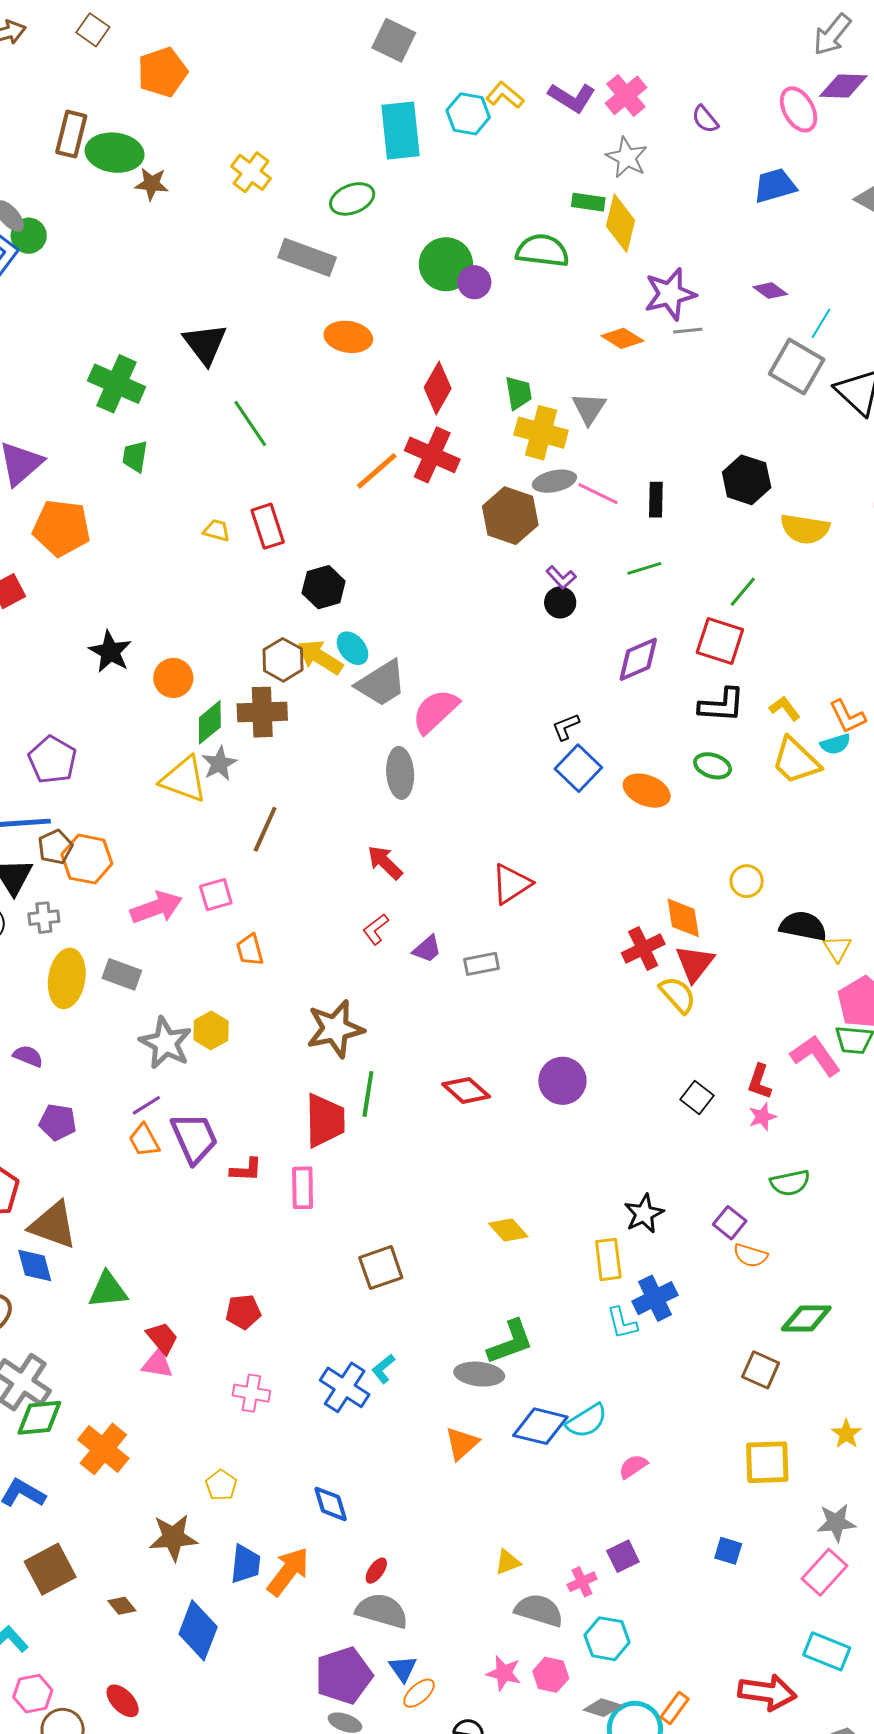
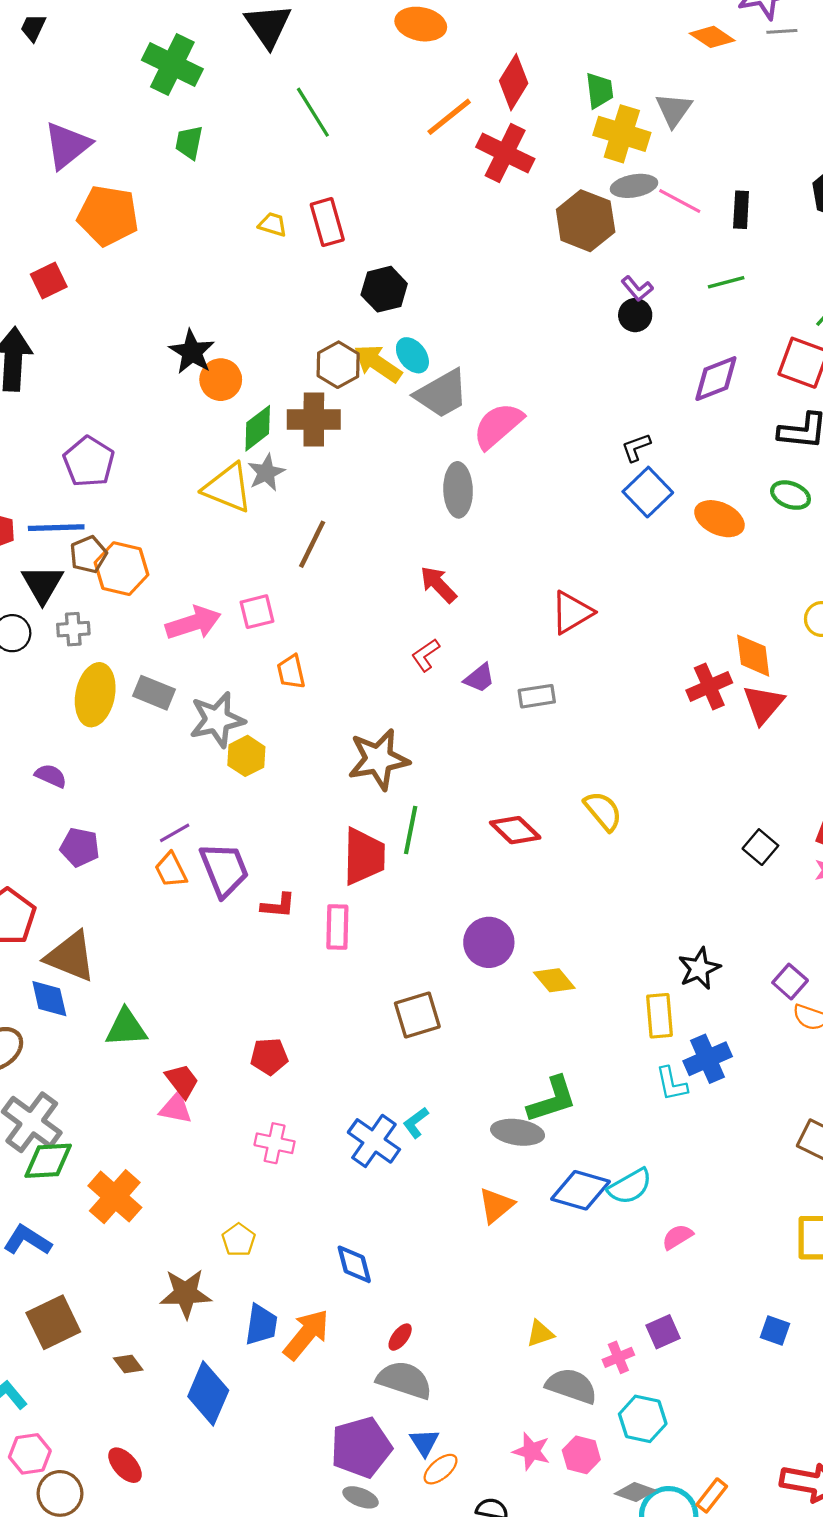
orange line: (377, 471) -> (449, 117), moved
black star: (110, 652) -> (192, 352), moved
yellow semicircle: (678, 995) -> (603, 811), moved
gray star: (166, 1043) -> (217, 720), moved, turned 30
purple circle: (562, 1081) -> (489, 942), moved

